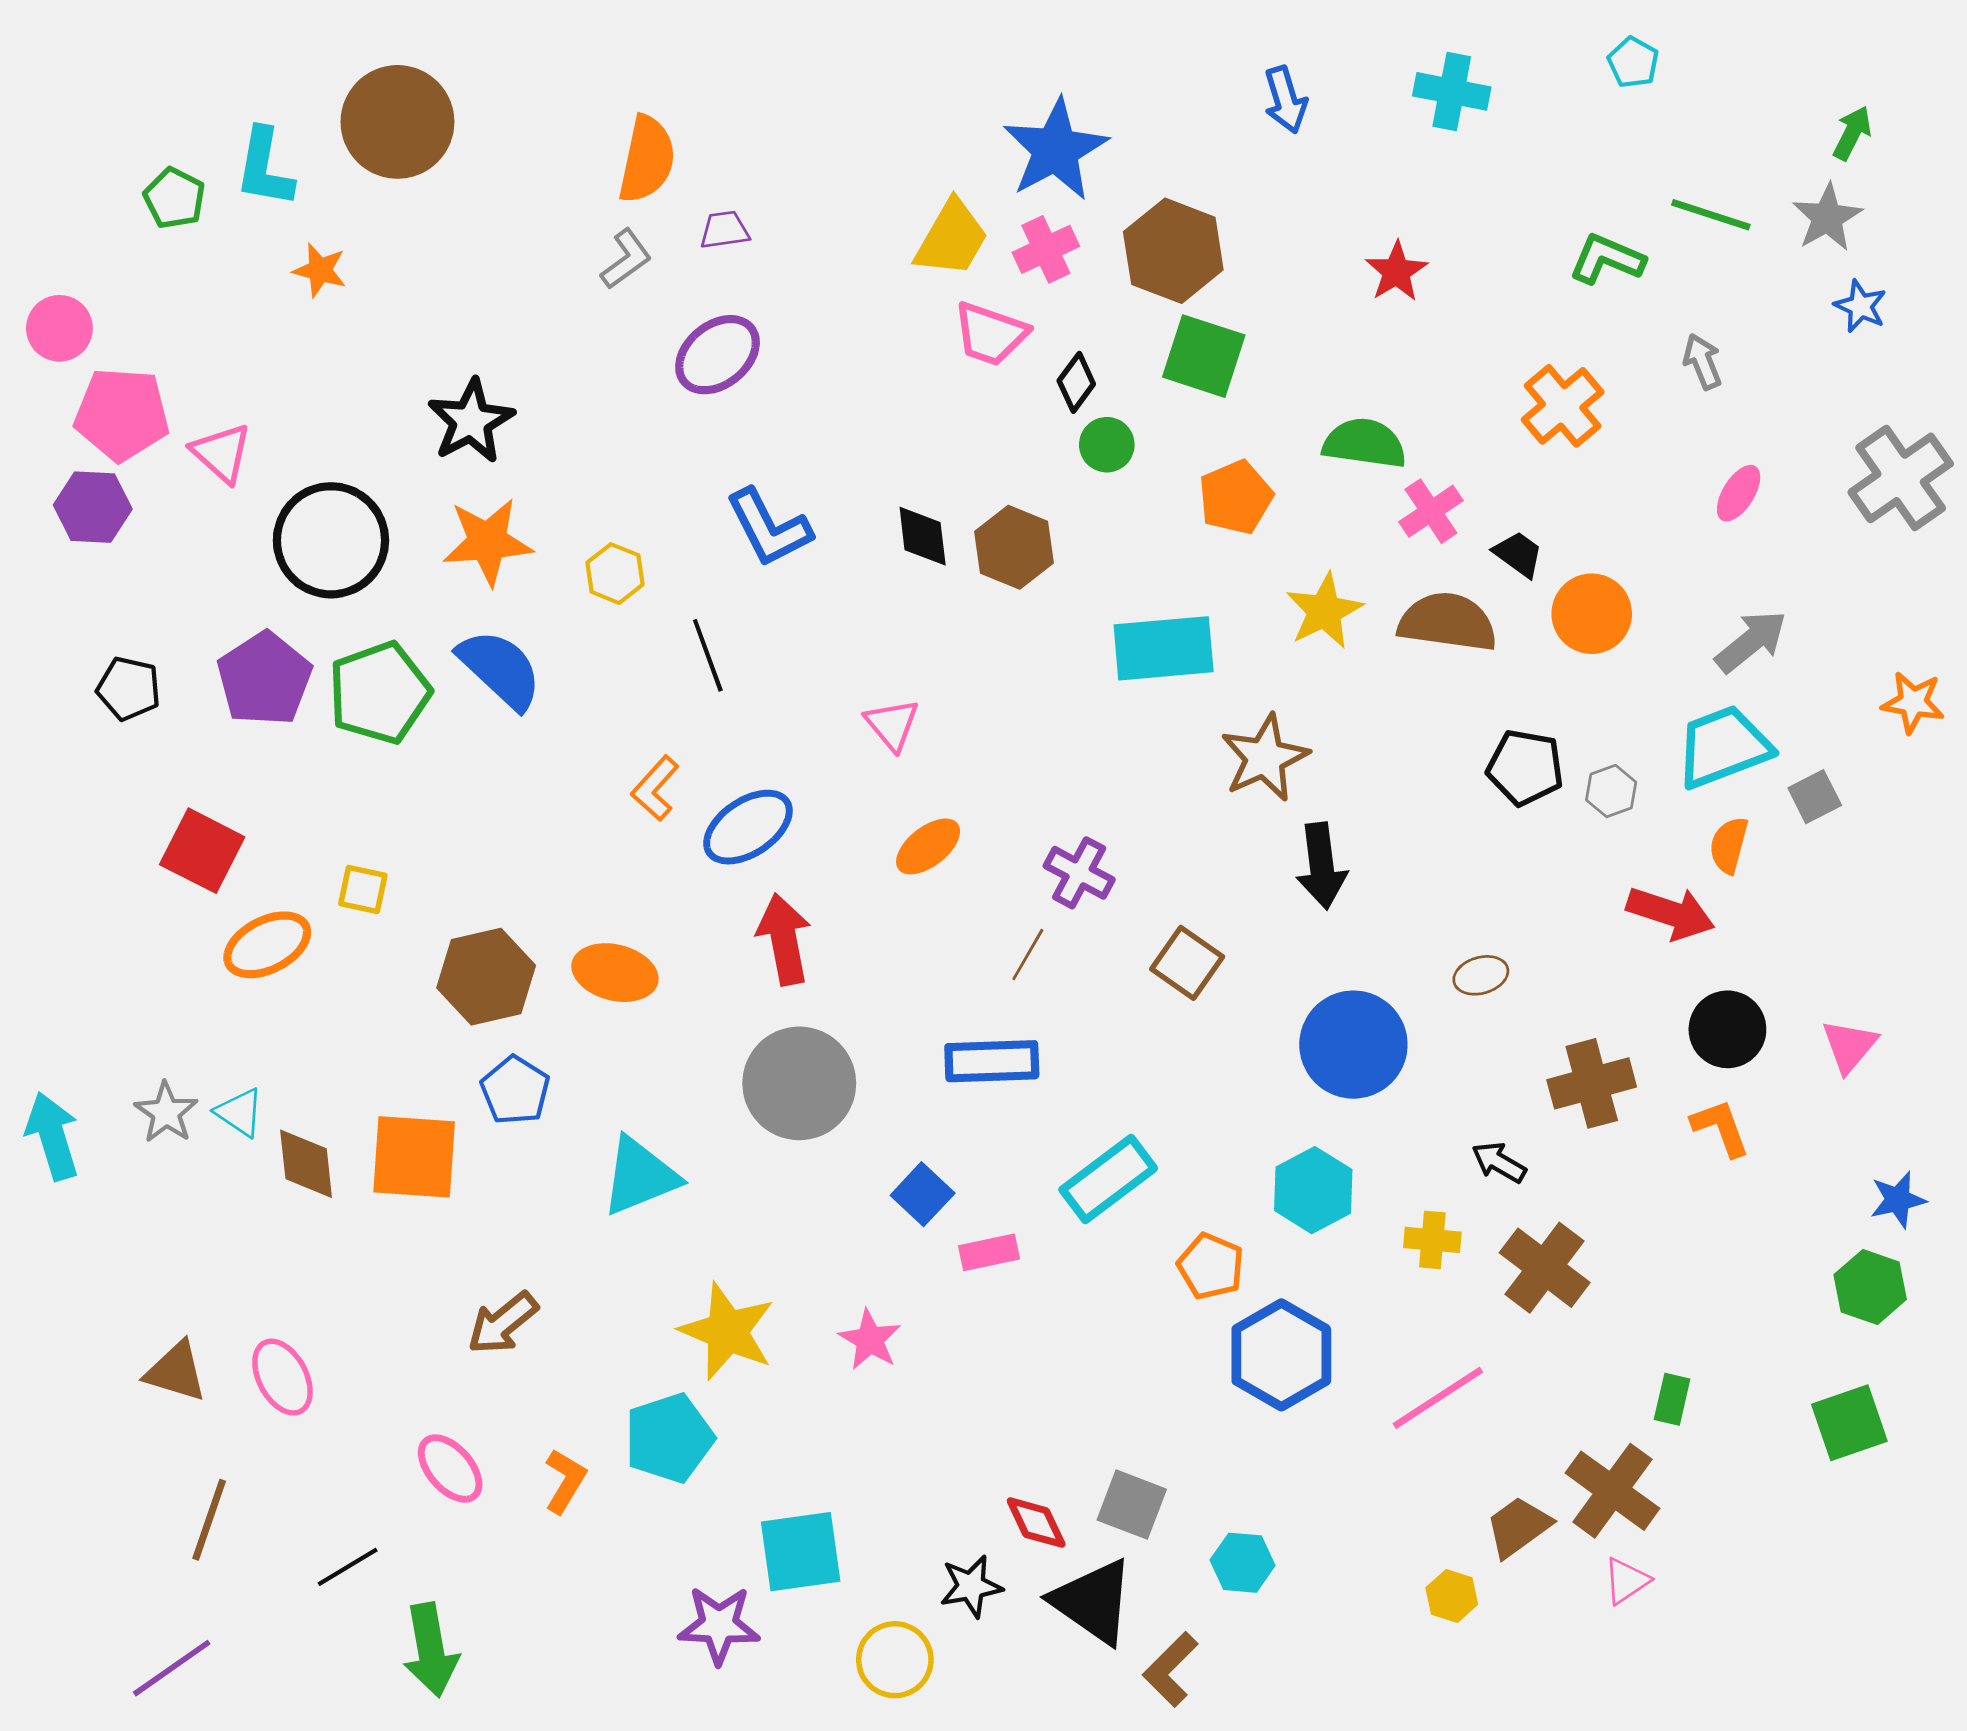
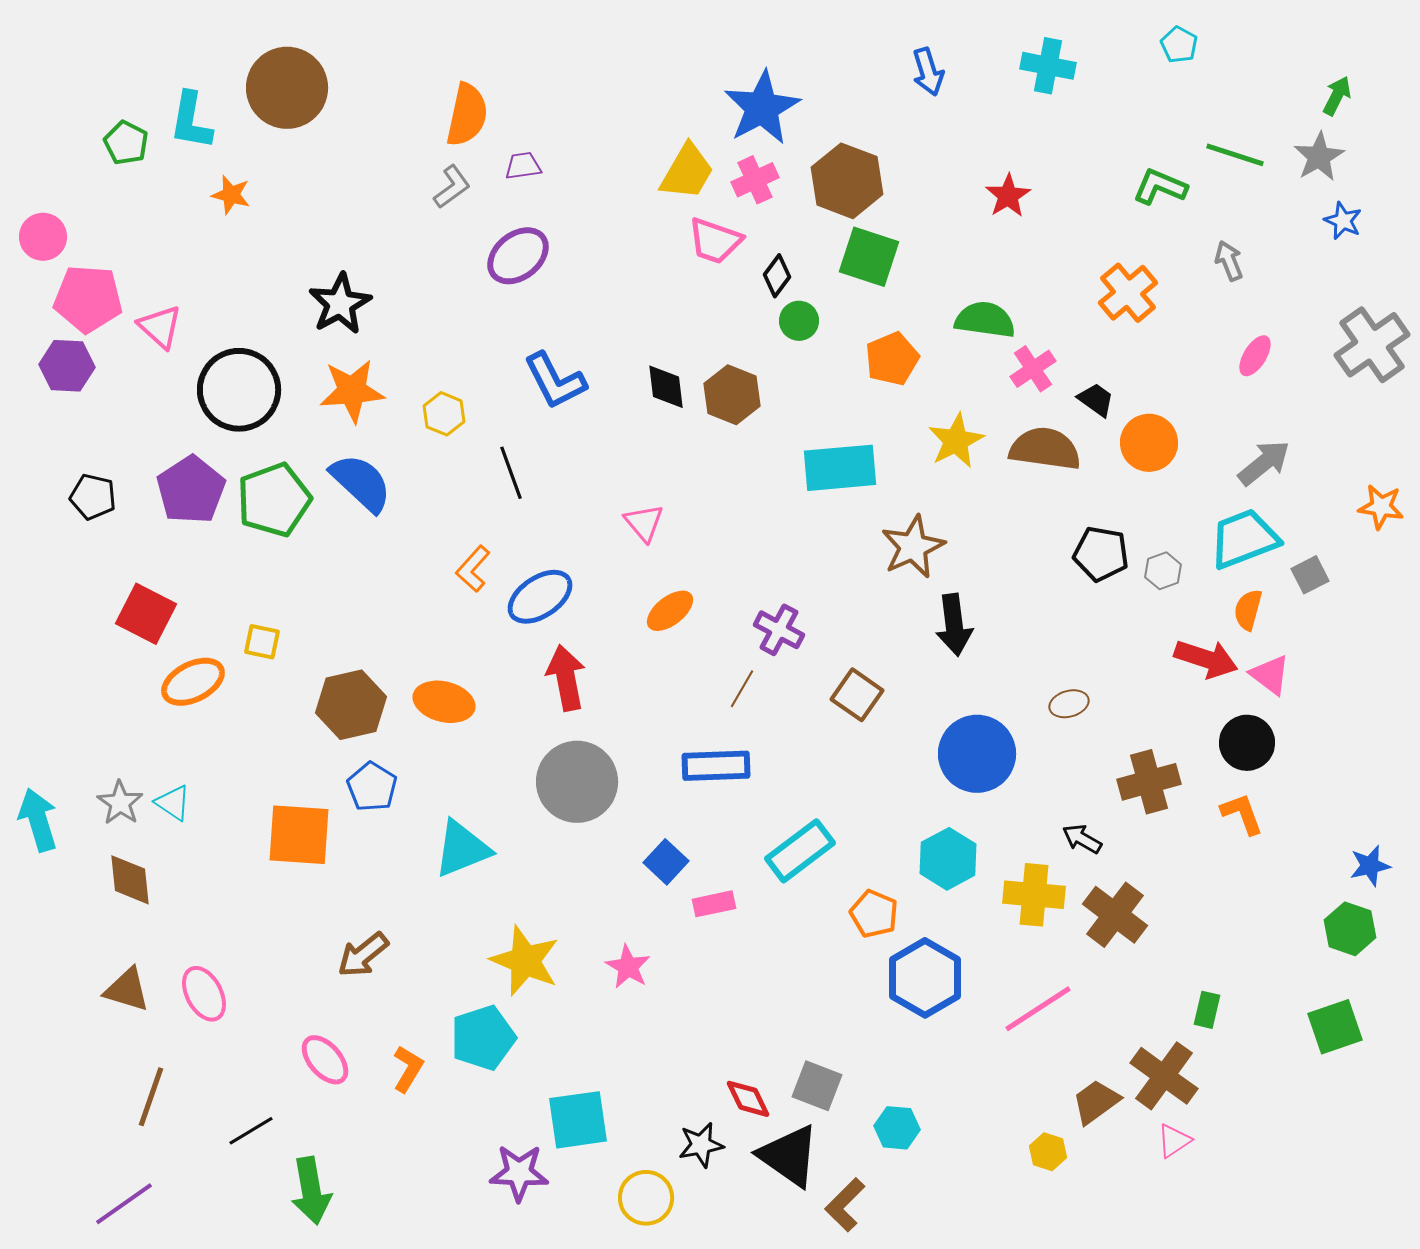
pink triangle: (1849, 1046) -> (1270, 675), moved, turned -33
brown diamond: (306, 1164) -> (130, 880), moved
yellow cross: (1432, 1240) -> (1034, 895), size x1.5

